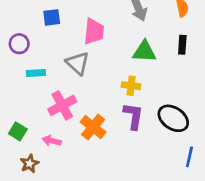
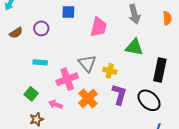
black rectangle: (182, 45) -> (160, 70), moved, size x1.6
gray triangle: (78, 63) -> (87, 63), moved
cyan rectangle: (36, 73) -> (40, 62), moved
yellow cross: (131, 86) -> (110, 71), moved

